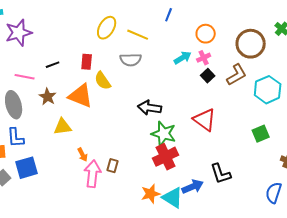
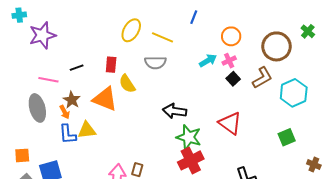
blue L-shape: (16, 138) -> (68, 134), moved
orange arrow: (83, 155) -> (65, 112), moved

